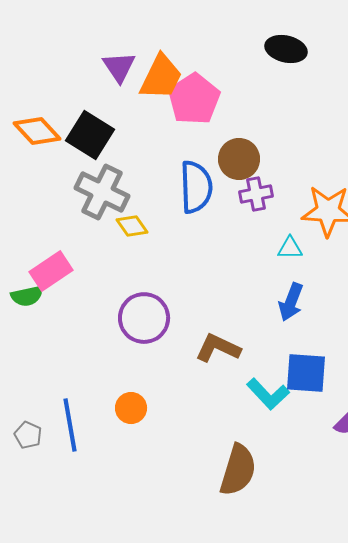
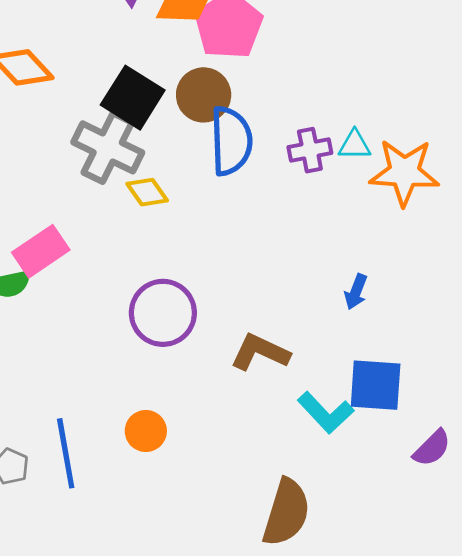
black square: (90, 135) -> (133, 98), moved
brown circle: (239, 159) -> (204, 95), moved
cyan triangle: (290, 248) -> (355, 145), moved
blue arrow: (291, 302) -> (356, 292), size x0.7

